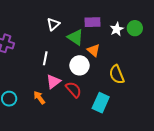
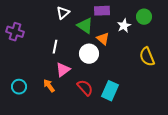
white star: (117, 29) -> (124, 26), moved
yellow semicircle: (117, 74) -> (147, 57), moved
red semicircle: (73, 90) -> (85, 88), moved

